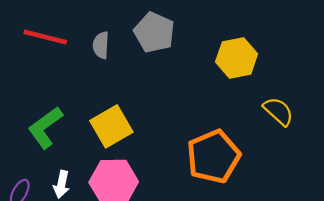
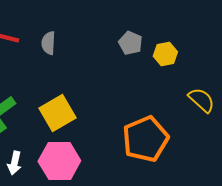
gray pentagon: (154, 32) -> (130, 43), moved, size x0.7
yellow hexagon: (237, 58) -> (165, 54), size x0.7

